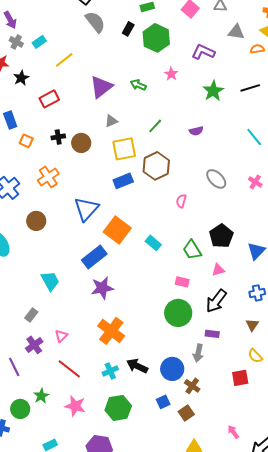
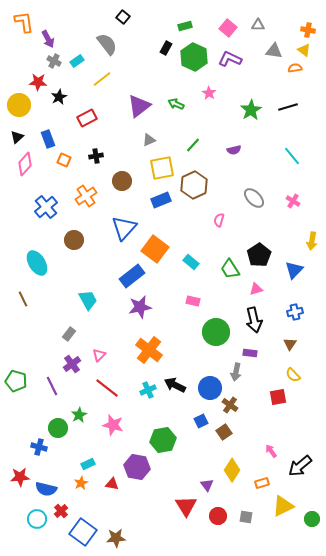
gray semicircle: (95, 22) -> (107, 44), moved
purple L-shape: (203, 52) -> (230, 59), moved
brown circle: (81, 143) -> (122, 181), moved
pink rectangle: (182, 282) -> (193, 301), moved
black arrow: (216, 301) -> (254, 320), turned -50
green hexagon: (118, 408) -> (163, 440), moved

